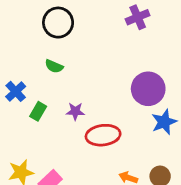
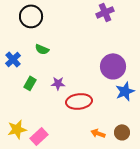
black circle: (58, 23) -> (31, 16), moved
blue cross: (16, 91) -> (13, 59), moved

